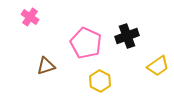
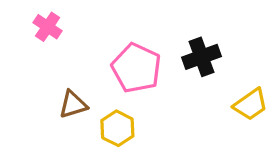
yellow hexagon: (100, 81) -> (117, 128), moved

